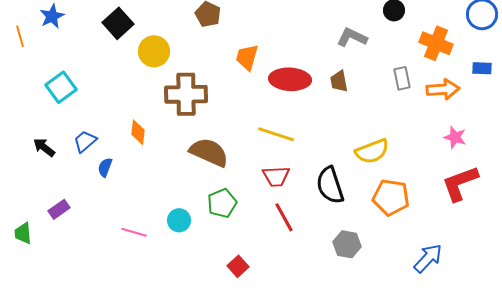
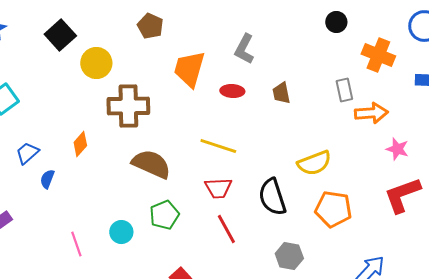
gray L-shape: (352, 37) -> (244, 49), moved, turned -88
orange trapezoid: (247, 57) -> (189, 69), size x1.4
red ellipse: (290, 79) -> (232, 91), size x0.6
orange arrow: (443, 89) -> (371, 113), moved
orange diamond: (138, 132) -> (80, 144), turned 35
pink line: (134, 232) -> (76, 244), turned 55

